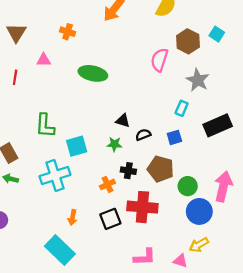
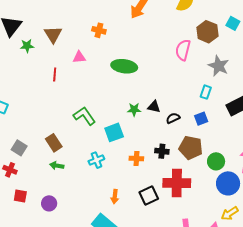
green L-shape: (45, 126) -> (84, 116), turned 145
green star: (114, 144) -> (134, 110), moved
cyan cross: (55, 176) -> (96, 160), size x0.6
orange cross: (107, 184) -> (136, 158), moved, turned 32

